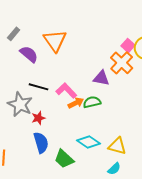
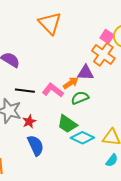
orange triangle: (55, 41) -> (50, 23), moved
orange arrow: (76, 103) -> (71, 83), moved
green trapezoid: (64, 159) -> (67, 124), moved

